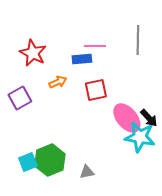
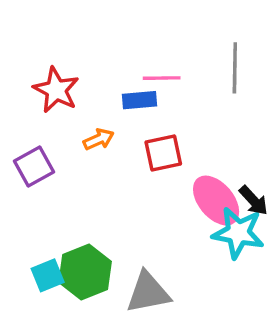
gray triangle: (87, 172) -> (148, 292), size x1.8

